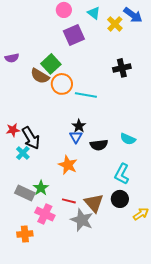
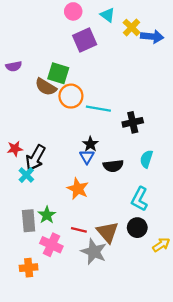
blue arrow: (133, 15) -> (152, 37), moved, turned -30
green square: (51, 64) -> (58, 73), turned -30
black cross: (122, 68) -> (133, 122), moved
black arrow: (31, 138) -> (35, 158), turned 60
cyan semicircle: (128, 139) -> (146, 159), turned 84
gray rectangle: (25, 193) -> (29, 221), turned 60

